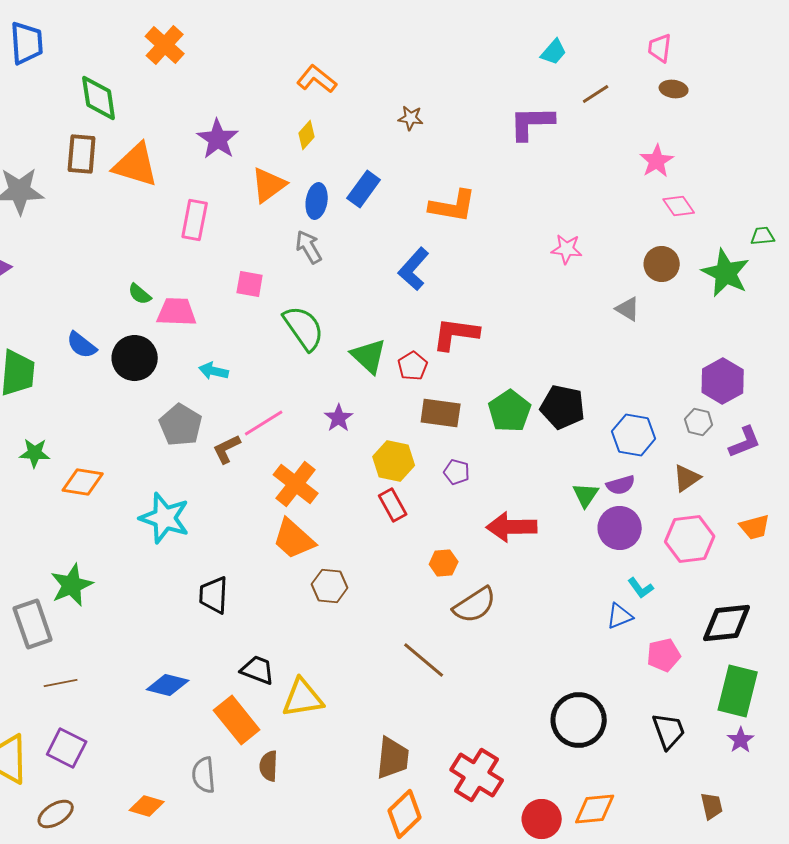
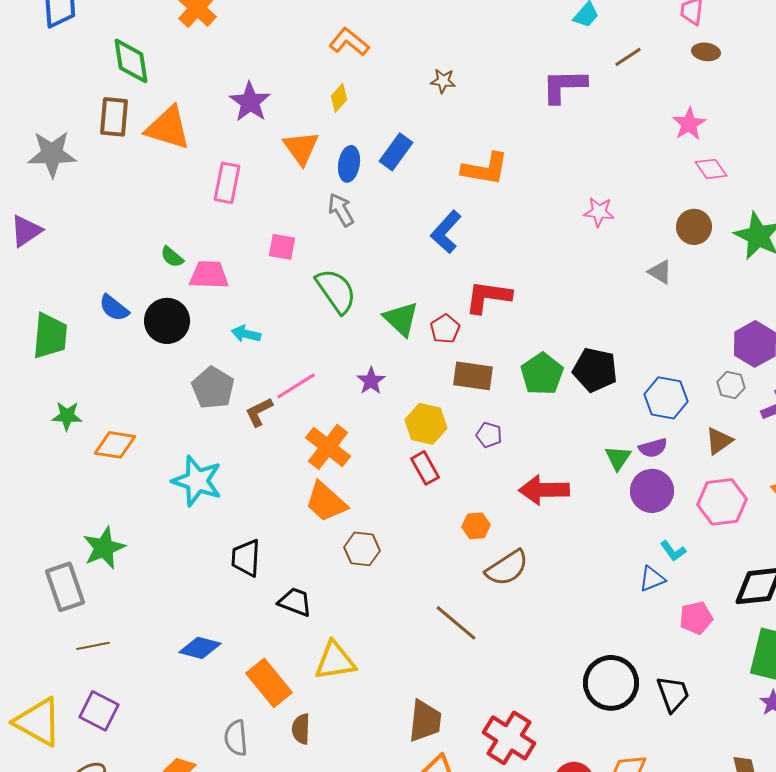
orange triangle: (269, 185) -> (301, 148), turned -30
black trapezoid: (258, 670) -> (295, 602), moved
black trapezoid: (669, 731) -> (673, 694), moved

